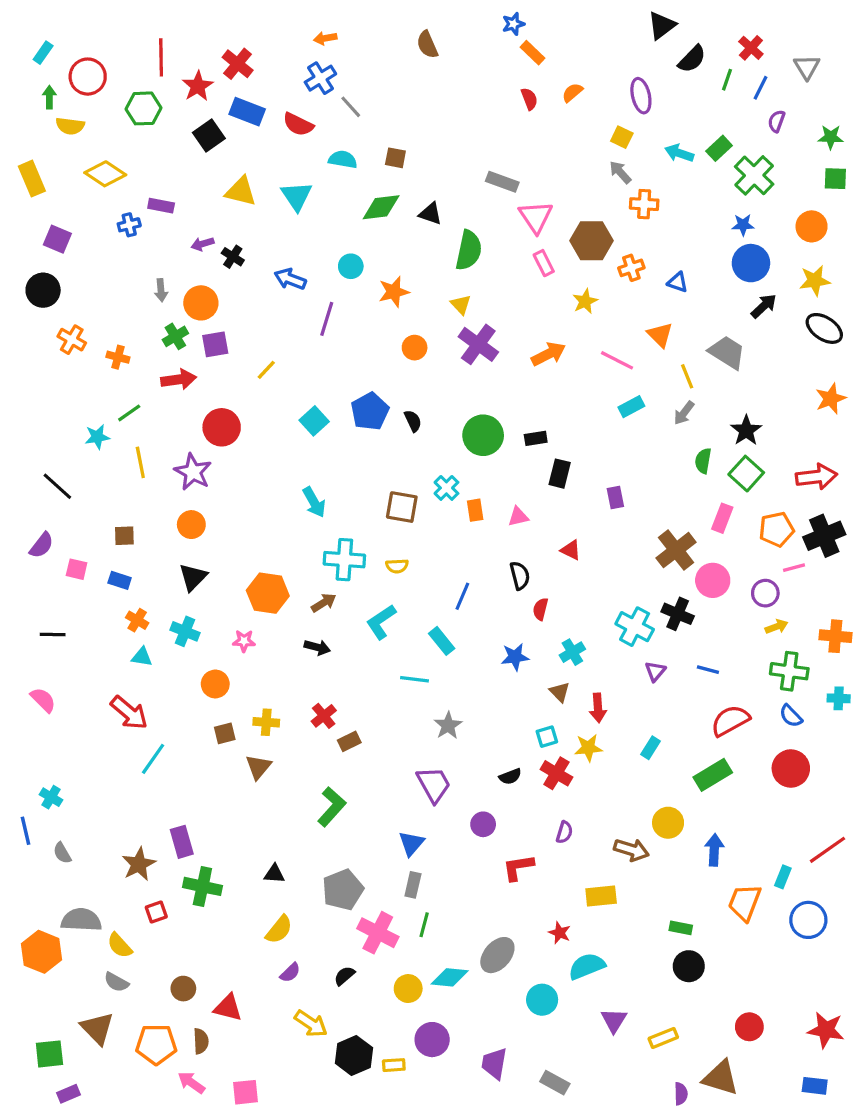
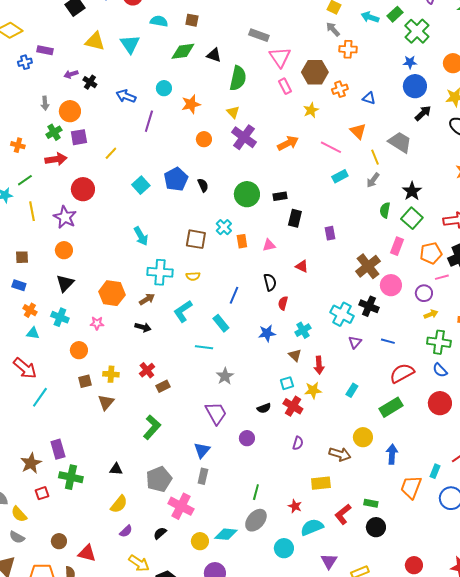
red L-shape: (518, 867) -> (343, 514), moved, turned -30
green line: (424, 925) -> (256, 492), moved

